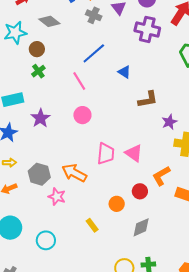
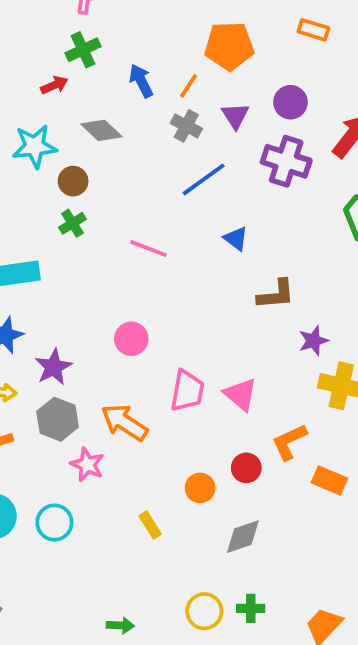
blue line: (94, 53) -> (204, 179), moved
pink line: (79, 81) -> (148, 248), turned -42
pink circle: (82, 115) -> (131, 339), moved
purple star: (40, 118) -> (54, 367), moved
cyan circle: (46, 240) -> (54, 523), moved

